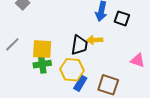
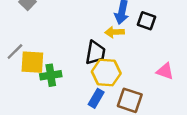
yellow arrow: (95, 40) -> (115, 32), moved
yellow square: (42, 49) -> (32, 62), moved
yellow hexagon: (72, 70) -> (106, 72), moved

